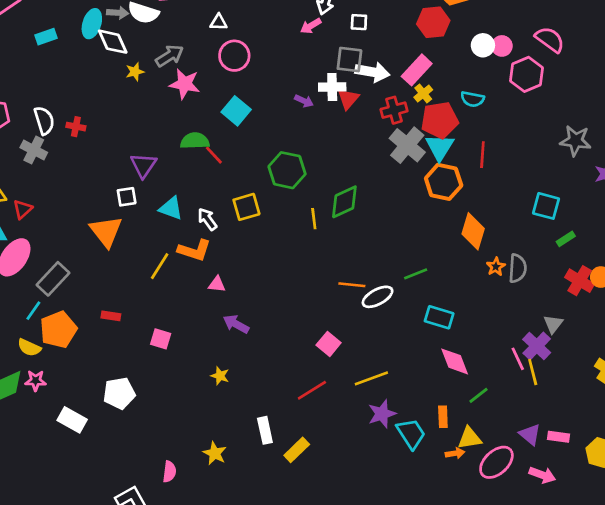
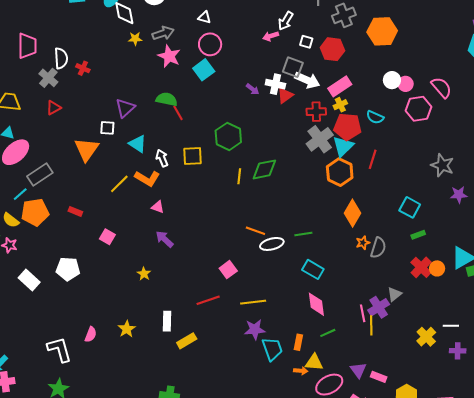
red hexagon: (433, 22) -> (332, 49), moved
cyan square: (236, 111) -> (204, 70), moved
red triangle: (23, 209) -> (54, 108), moved

